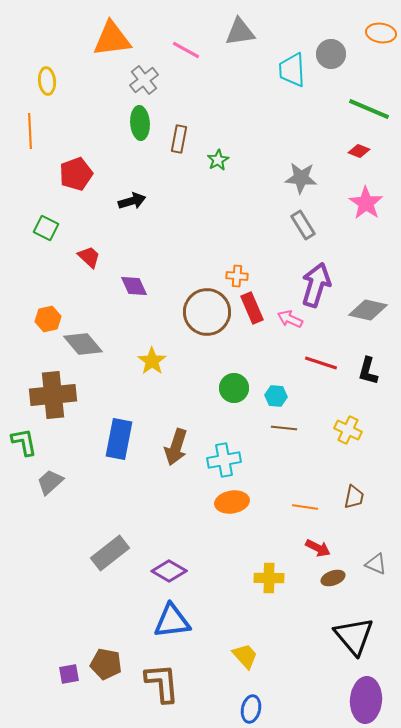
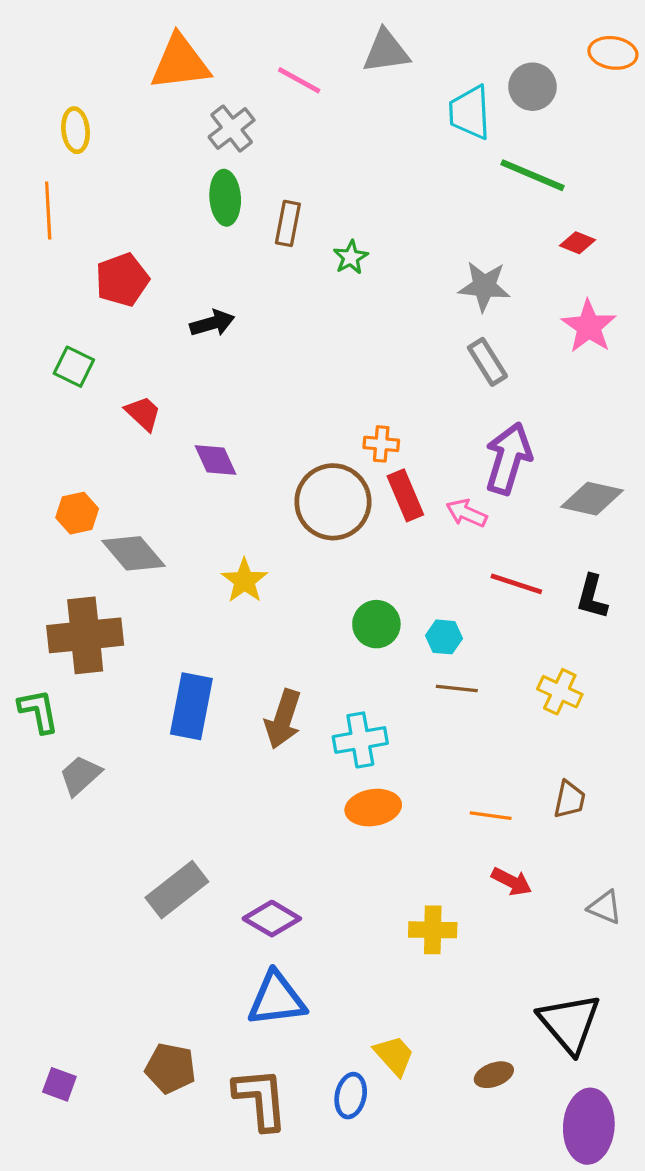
green line: (369, 109) -> (532, 175), moved
brown ellipse: (333, 578) -> (494, 1075), moved
purple square: (69, 674) -> (59, 1084), moved, turned 30
blue ellipse: (251, 709) -> (351, 1096), moved

